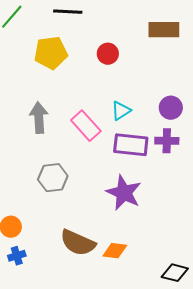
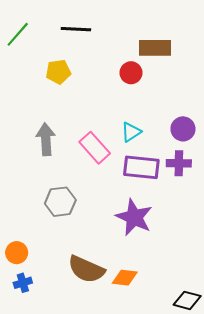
brown rectangle: (164, 30) -> (155, 48), moved
yellow pentagon: (51, 53) -> (58, 72), size x0.7
red circle: (108, 54) -> (131, 73), moved

